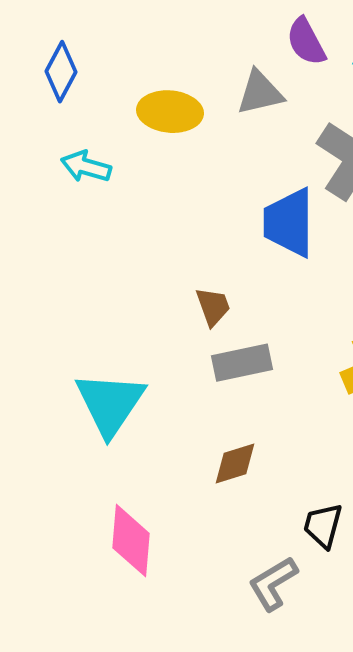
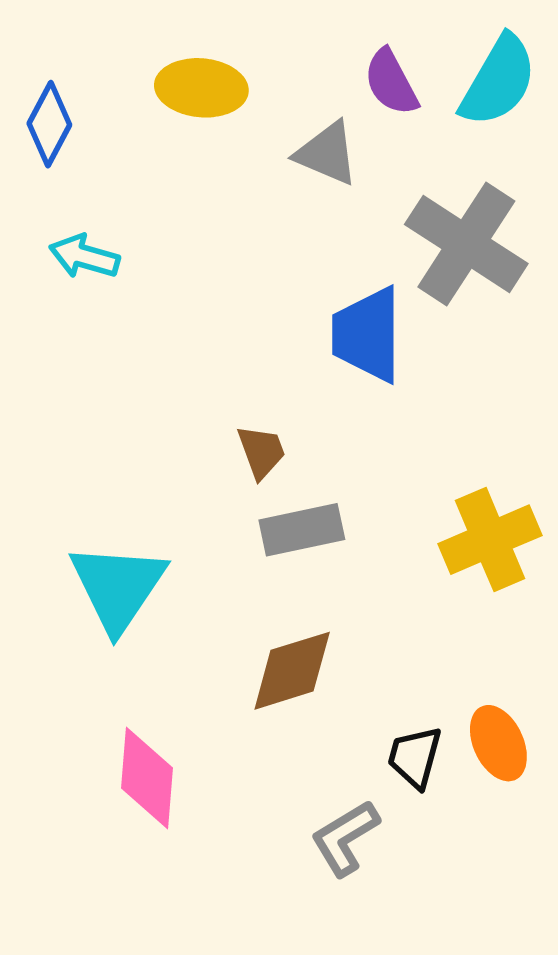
gray triangle: (260, 93) -> (327, 153), turned 36
yellow ellipse: (170, 112) -> (201, 88), moved
brown diamond: (235, 464) -> (292, 671), size x1.4

